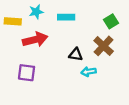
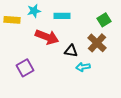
red arrow: (35, 40) -> (47, 37), moved, turned 35
purple square: (27, 73) -> (25, 68), turned -36

